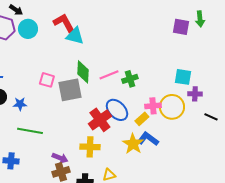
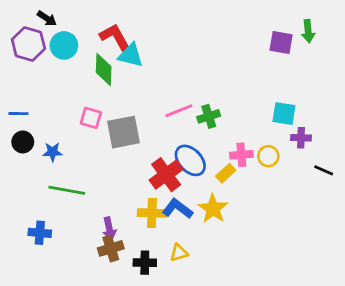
green diamond: (83, 72) -> (104, 70), moved
yellow circle: (172, 107) -> (268, 156), size x0.6
blue L-shape: (148, 139) -> (177, 209), moved
purple arrow: (60, 158) -> (109, 229), turned 56

